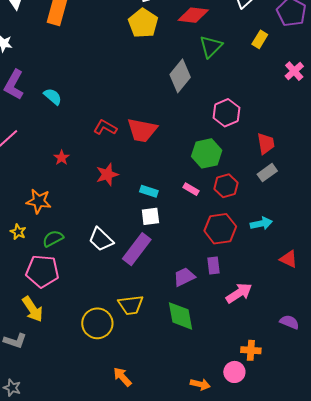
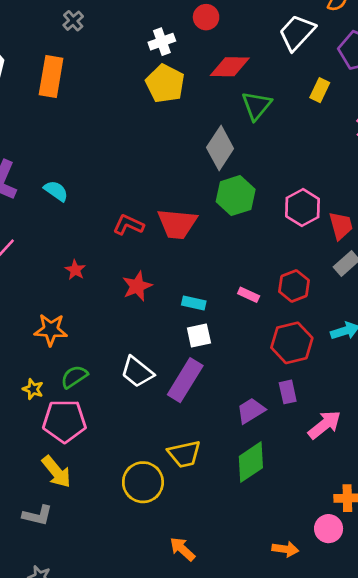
pink hexagon: (226, 113) -> (303, 208), moved
green hexagon: (207, 153) -> (236, 196), moved
yellow star: (18, 232) -> (33, 389), moved
green diamond: (181, 316) -> (251, 462), turned 72

